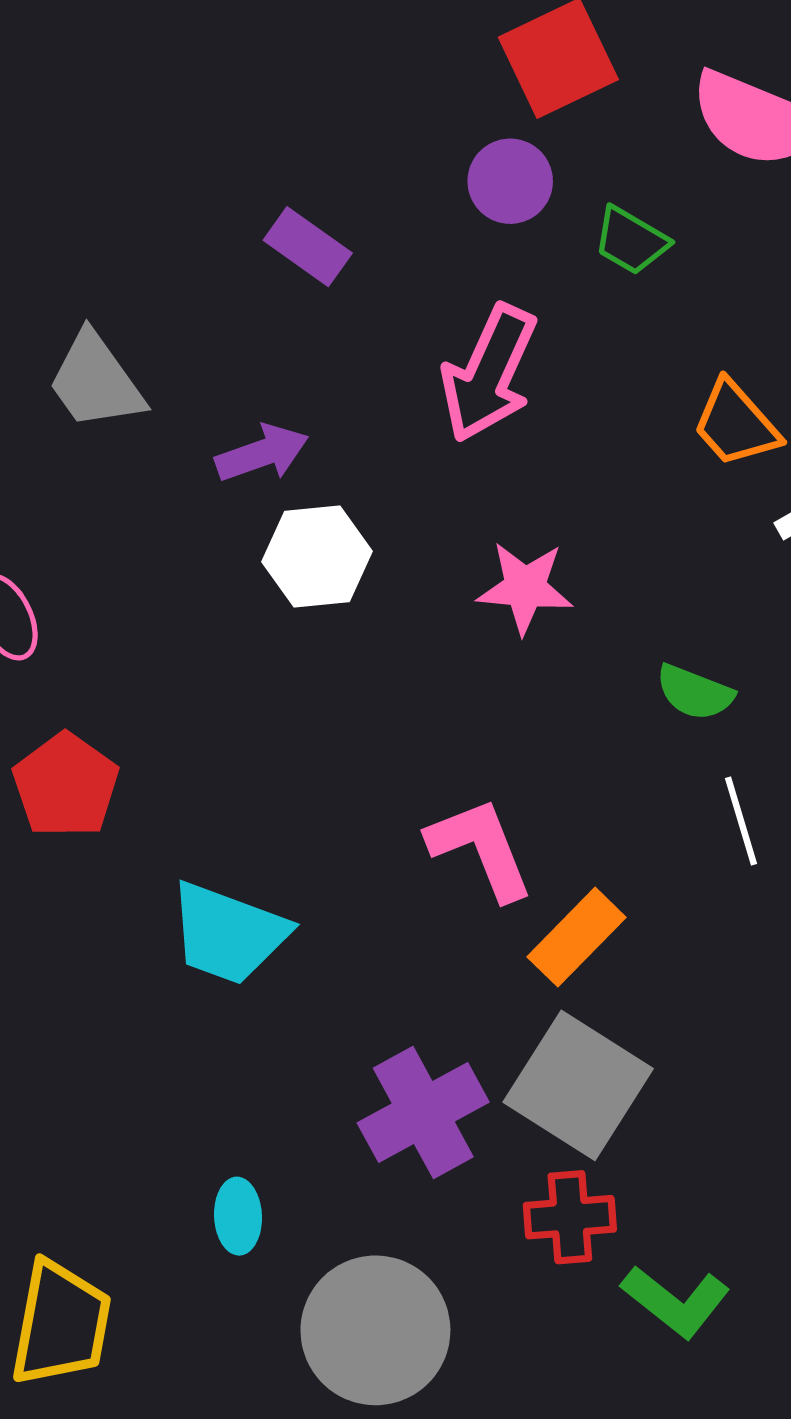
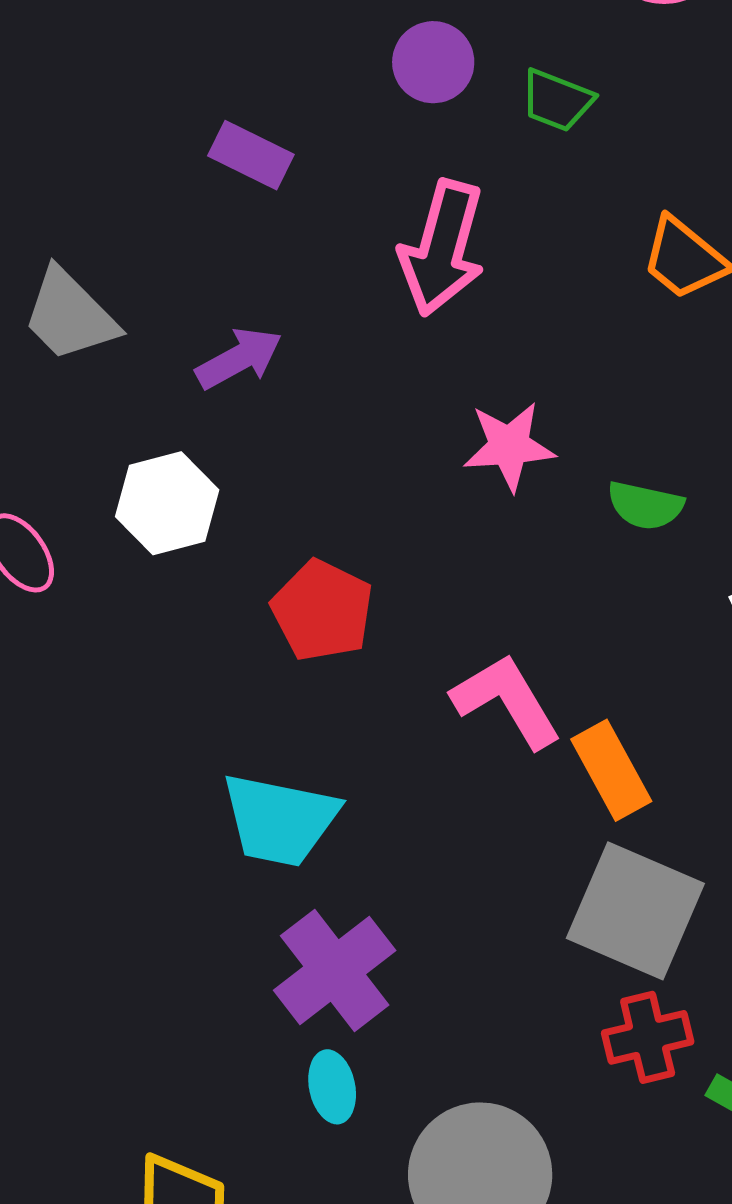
white hexagon: (317, 557) -> (167, 503), moved
green semicircle: (695, 692) -> (645, 505), moved
red pentagon: (66, 785) -> (322, 610), moved
orange rectangle: (577, 937) -> (611, 770), turned -64
purple cross: (423, 1113) -> (335, 970), moved

